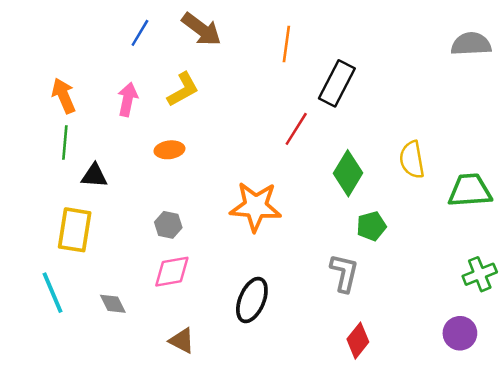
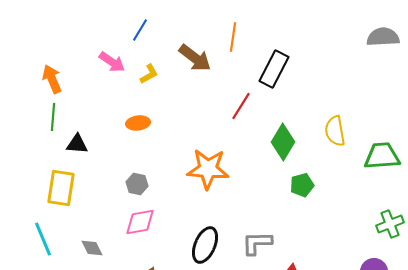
brown arrow: (201, 29) -> (195, 58), moved
blue line: (140, 33) -> (140, 30), moved
yellow L-shape: (183, 90) -> (149, 74), size x0.7
pink arrow: (128, 99) -> (112, 62), moved, turned 112
gray L-shape: (344, 273) -> (257, 243), moved, turned -104

